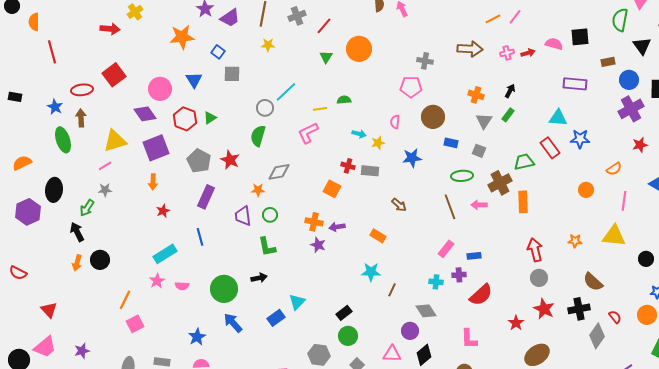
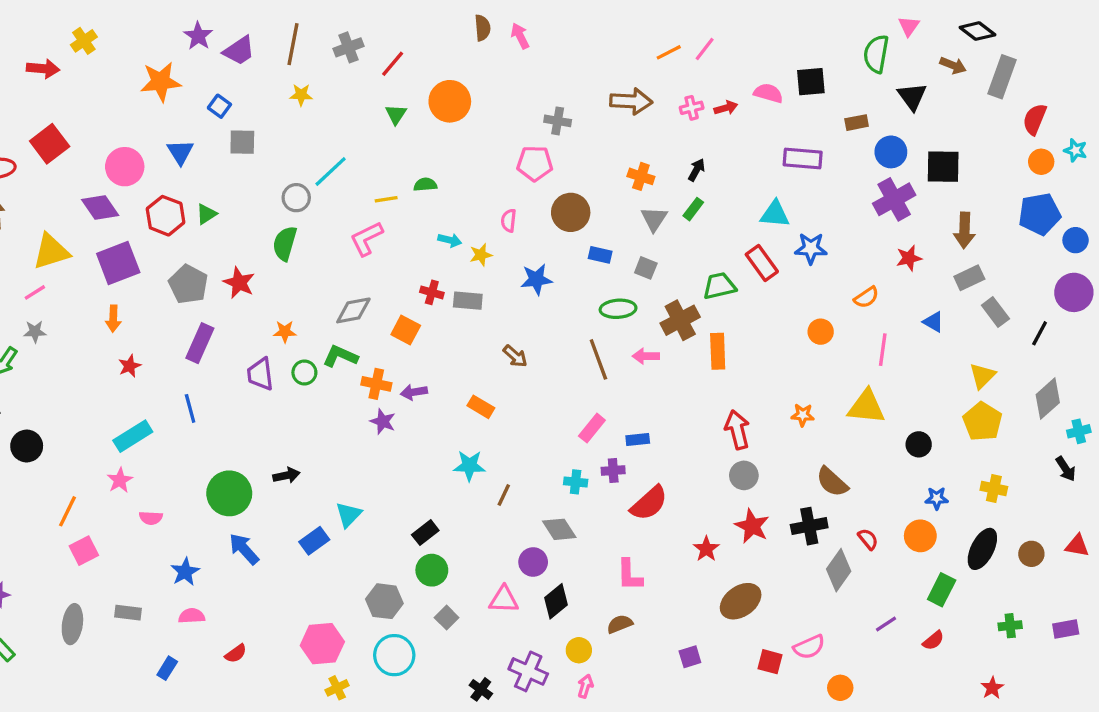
gray diamond: (279, 172) -> (353, 310), moved
green L-shape: (267, 247) -> (340, 356), moved, turned 125
pink semicircle: (182, 286) -> (151, 518), moved

